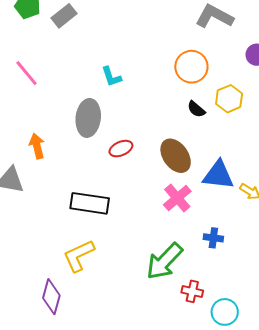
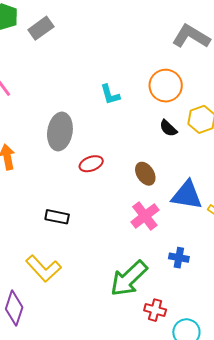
cyan L-shape: (111, 77) -> (110, 95), moved
brown ellipse: (176, 156) -> (145, 174), size x0.7
black rectangle: (90, 203) -> (57, 217), size x0.6
yellow L-shape: (79, 256) -> (43, 268), turned -111

